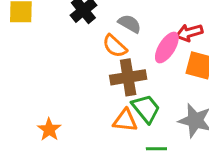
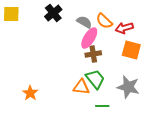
orange semicircle: (115, 46) -> (104, 21), moved
pink ellipse: (167, 48) -> (89, 38), moved
brown cross: (128, 77) -> (93, 54), moved, size x0.7

